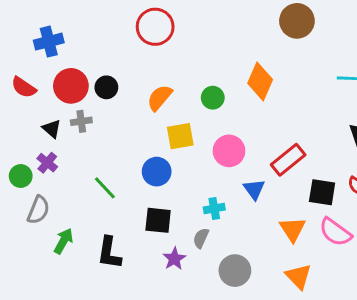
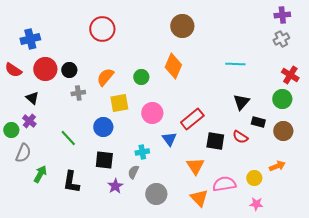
brown circle: (297, 21) -> (182, 26), moved
gray cross: (81, 121) -> (78, 93), moved
pink semicircle: (335, 232) -> (224, 184), moved, turned 135

